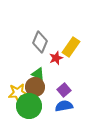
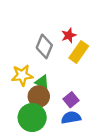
red star: (56, 58) -> (69, 35), moved
yellow star: (18, 93) -> (22, 75), moved

